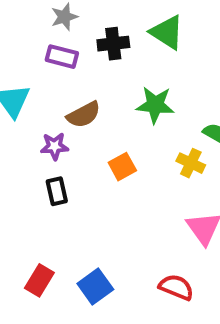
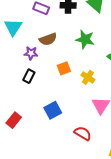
yellow cross: (191, 163) -> (88, 77), moved
black rectangle: (57, 191) -> (29, 76), turned 32
blue square: (95, 286) -> (53, 110), moved

